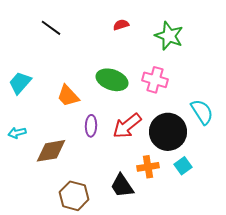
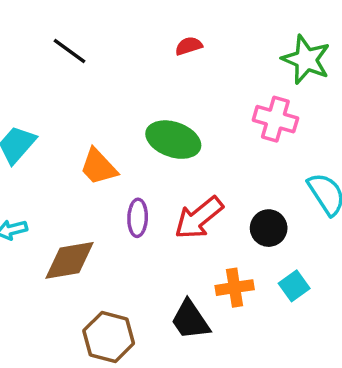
green star: (169, 36) -> (306, 60), moved
pink cross: (155, 80) -> (275, 119), moved
black circle: (168, 132) -> (269, 228), size x0.6

